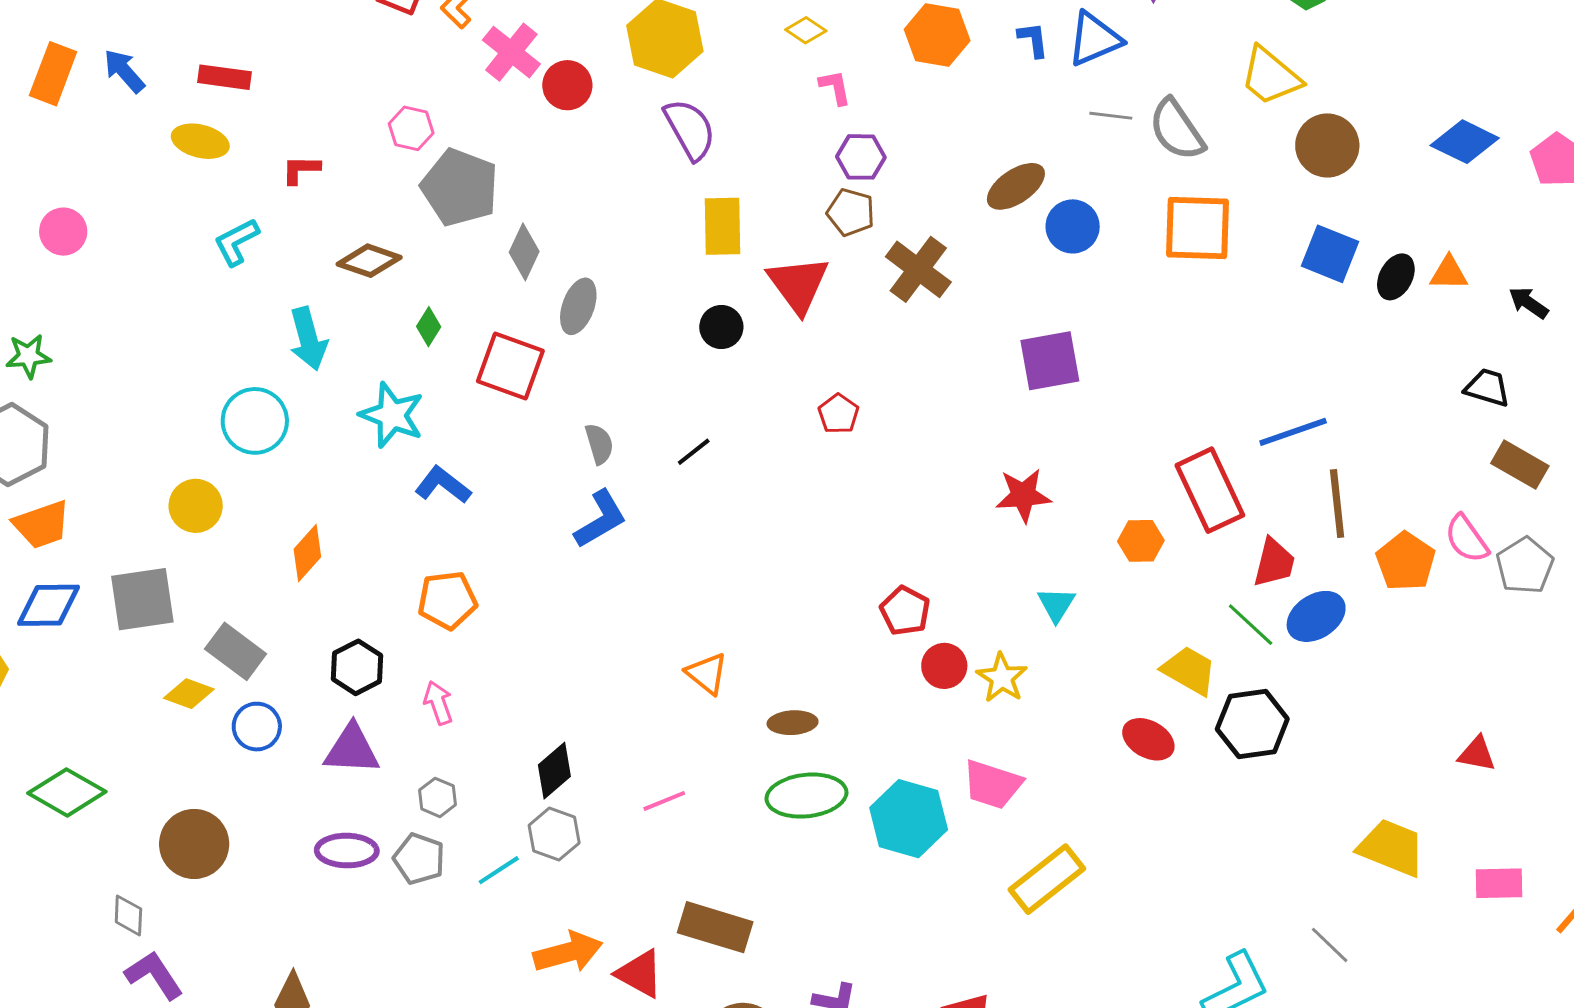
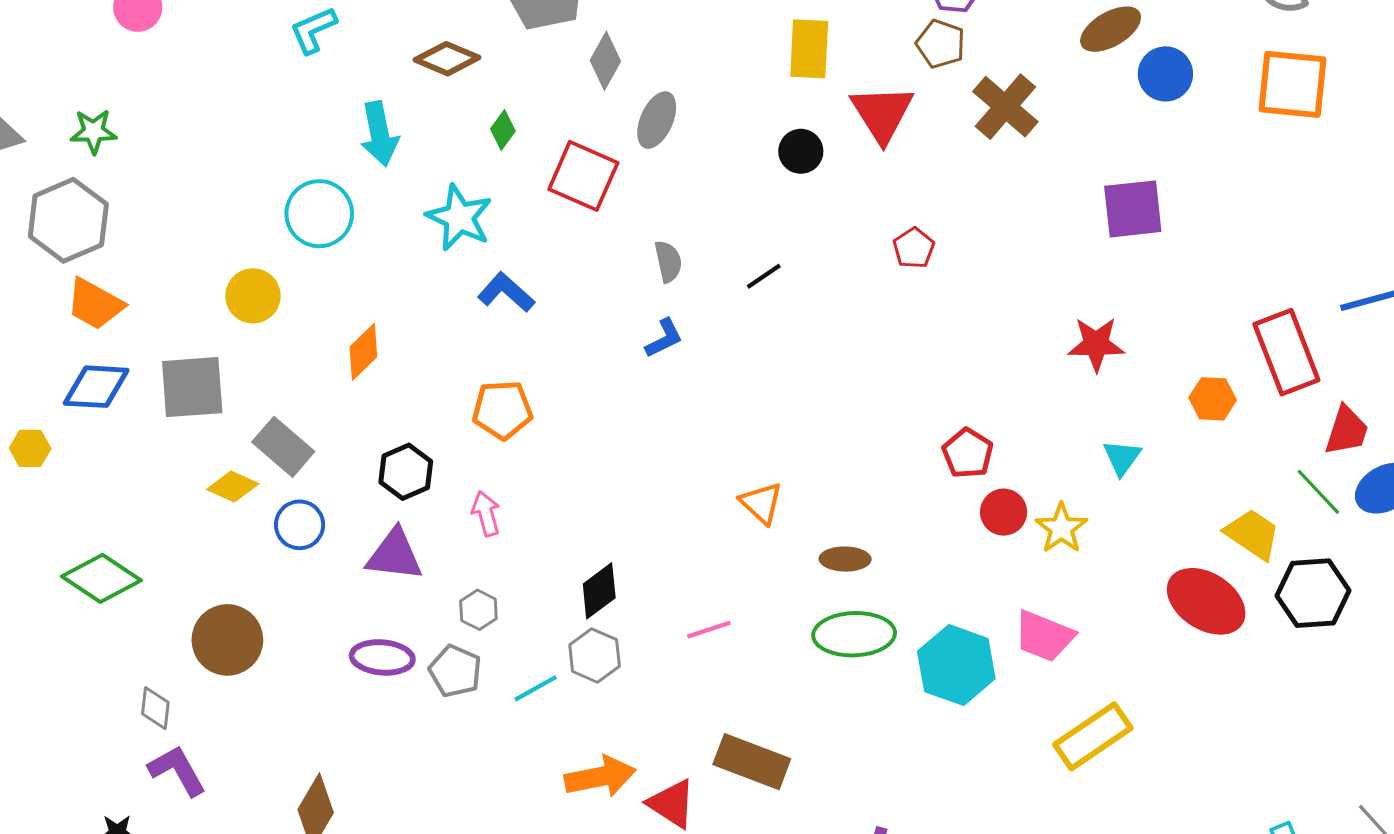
blue L-shape: (600, 519) -> (664, 338), size x0.7
orange trapezoid: (42, 525) -> (95, 304), turned 44
red ellipse: (1148, 739) -> (1206, 601), size x1.5

